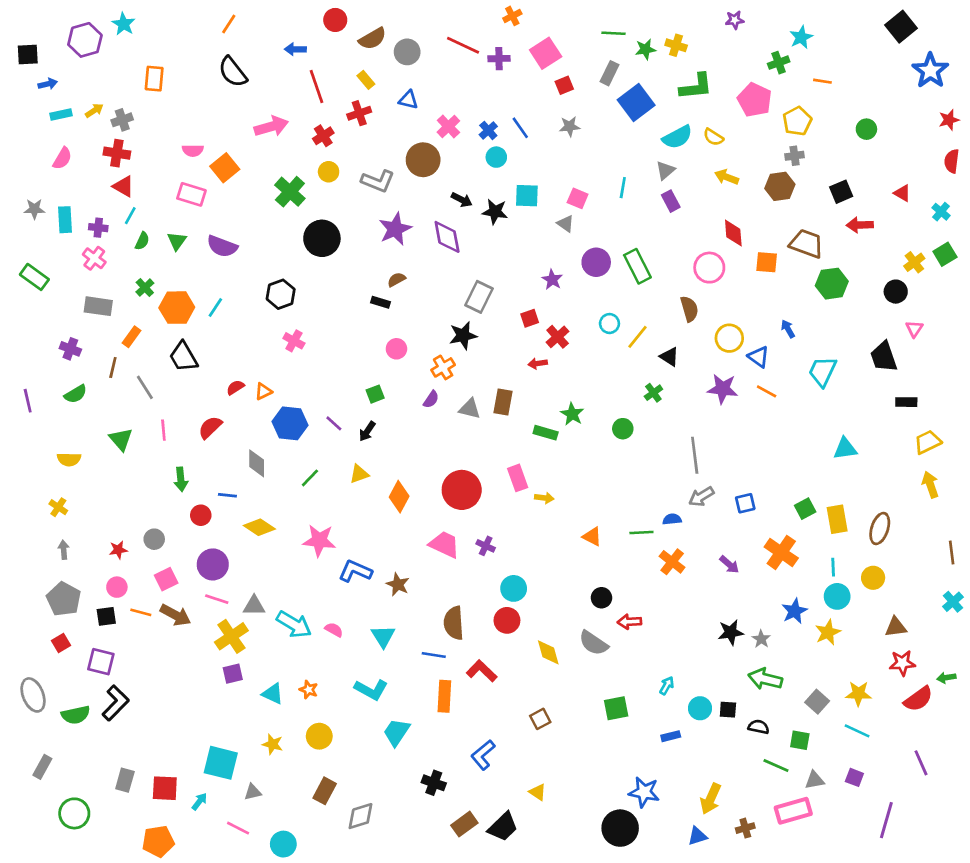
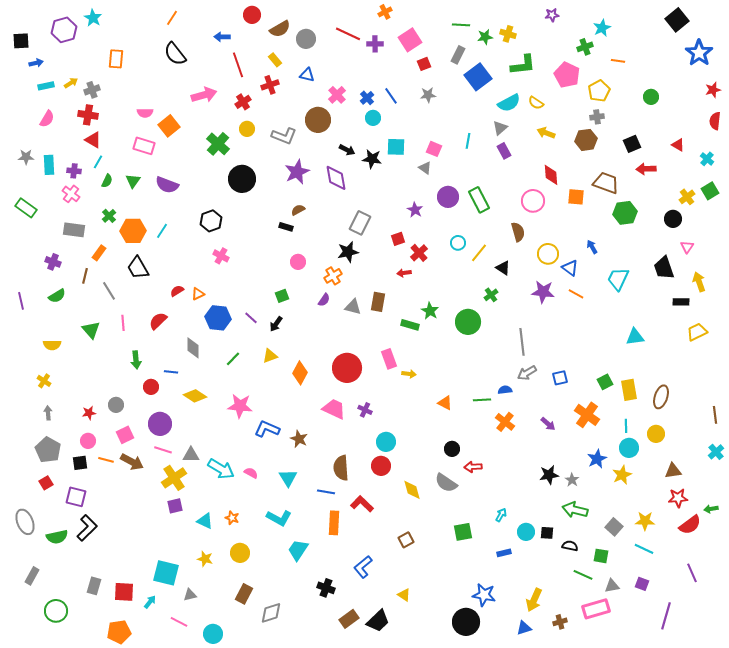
green circle: (623, 429) -> (468, 322), size x1.6
yellow arrow: (930, 485) -> (699, 282), moved

